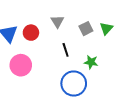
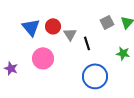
gray triangle: (57, 21) -> (70, 34), moved
green star: (91, 62) -> (123, 53), moved

